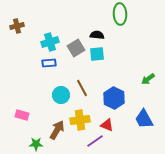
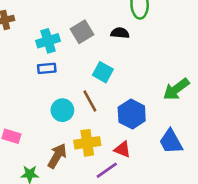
black semicircle: (97, 35) -> (120, 33), moved
gray square: (76, 48) -> (82, 32), moved
cyan square: (97, 54) -> (103, 72), moved, turned 35
green arrow: (148, 79) -> (176, 89), size x1.5

